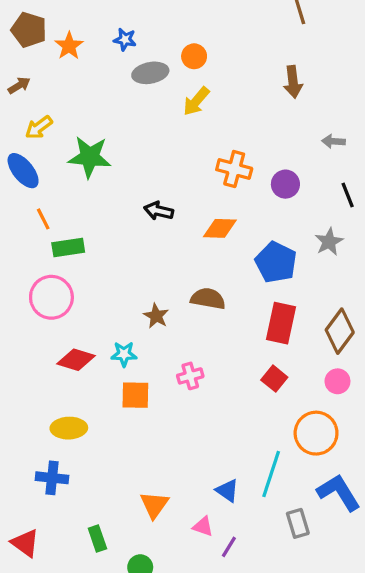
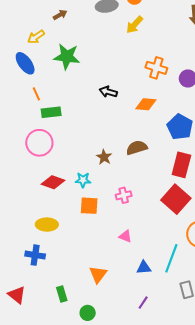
brown arrow: (19, 85) -> (60, 15), moved
brown semicircle: (208, 299) -> (137, 148), turned -30
red square: (274, 379) -> (176, 199), size x1.8
blue triangle: (227, 491) -> (144, 268), turned -42
pink triangle: (203, 526) -> (125, 236), moved

